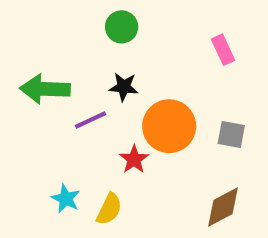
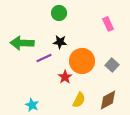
gray square: (231, 134) -> (112, 65), turned 32
cyan star: (66, 199) -> (32, 105), moved
yellow semicircle: (109, 209) -> (79, 100), moved

